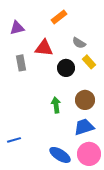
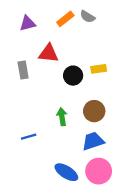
purple triangle: (17, 28) -> (28, 23), moved
gray semicircle: (79, 43) -> (87, 17), moved
yellow rectangle: (89, 62) -> (99, 69), turned -56
blue line: (14, 140) -> (29, 137), moved

